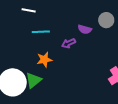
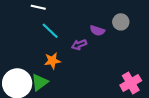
cyan line: (41, 32) -> (50, 31), turned 42

